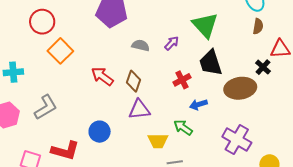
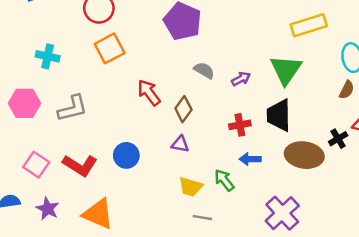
purple triangle: (139, 110) -> (180, 144), size x0.7

